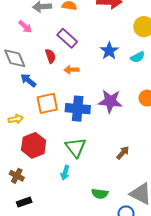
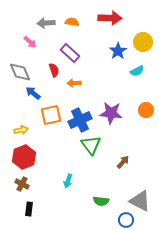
blue star: (109, 51) -> (118, 51), moved
blue cross: (78, 109) -> (80, 120), turned -30
red hexagon: (34, 145) -> (24, 157), moved
green triangle: (76, 147) -> (91, 145), moved
black rectangle: (24, 202) -> (29, 209), turned -64

